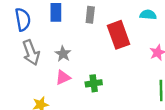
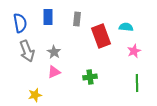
cyan semicircle: (148, 15) -> (126, 27), moved
green cross: (94, 83) -> (90, 77), moved

